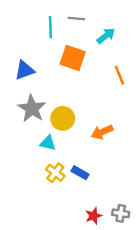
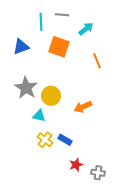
blue triangle: (24, 70) -> (21, 47), moved
red star: (94, 216) -> (76, 165), moved

